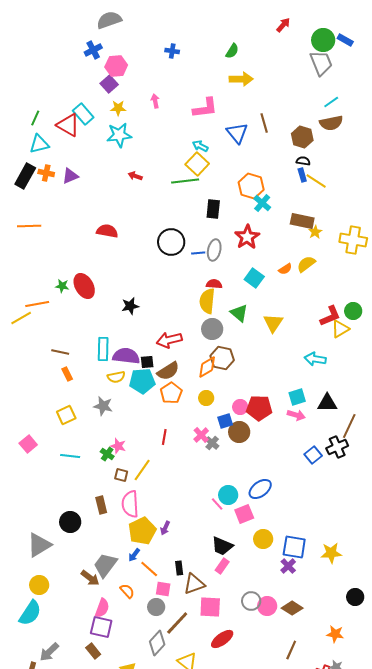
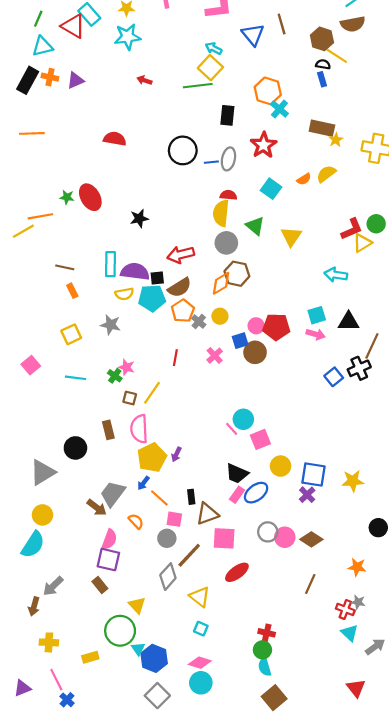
yellow line: (316, 181) -> (337, 56), moved
gray cross: (212, 443) -> (199, 322), moved
blue ellipse: (260, 489) -> (256, 493), moved

